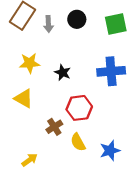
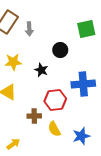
black circle: (77, 19) -> (60, 50), moved
blue cross: (111, 71) -> (83, 84), moved
brown cross: (54, 127) -> (34, 116), turned 32

